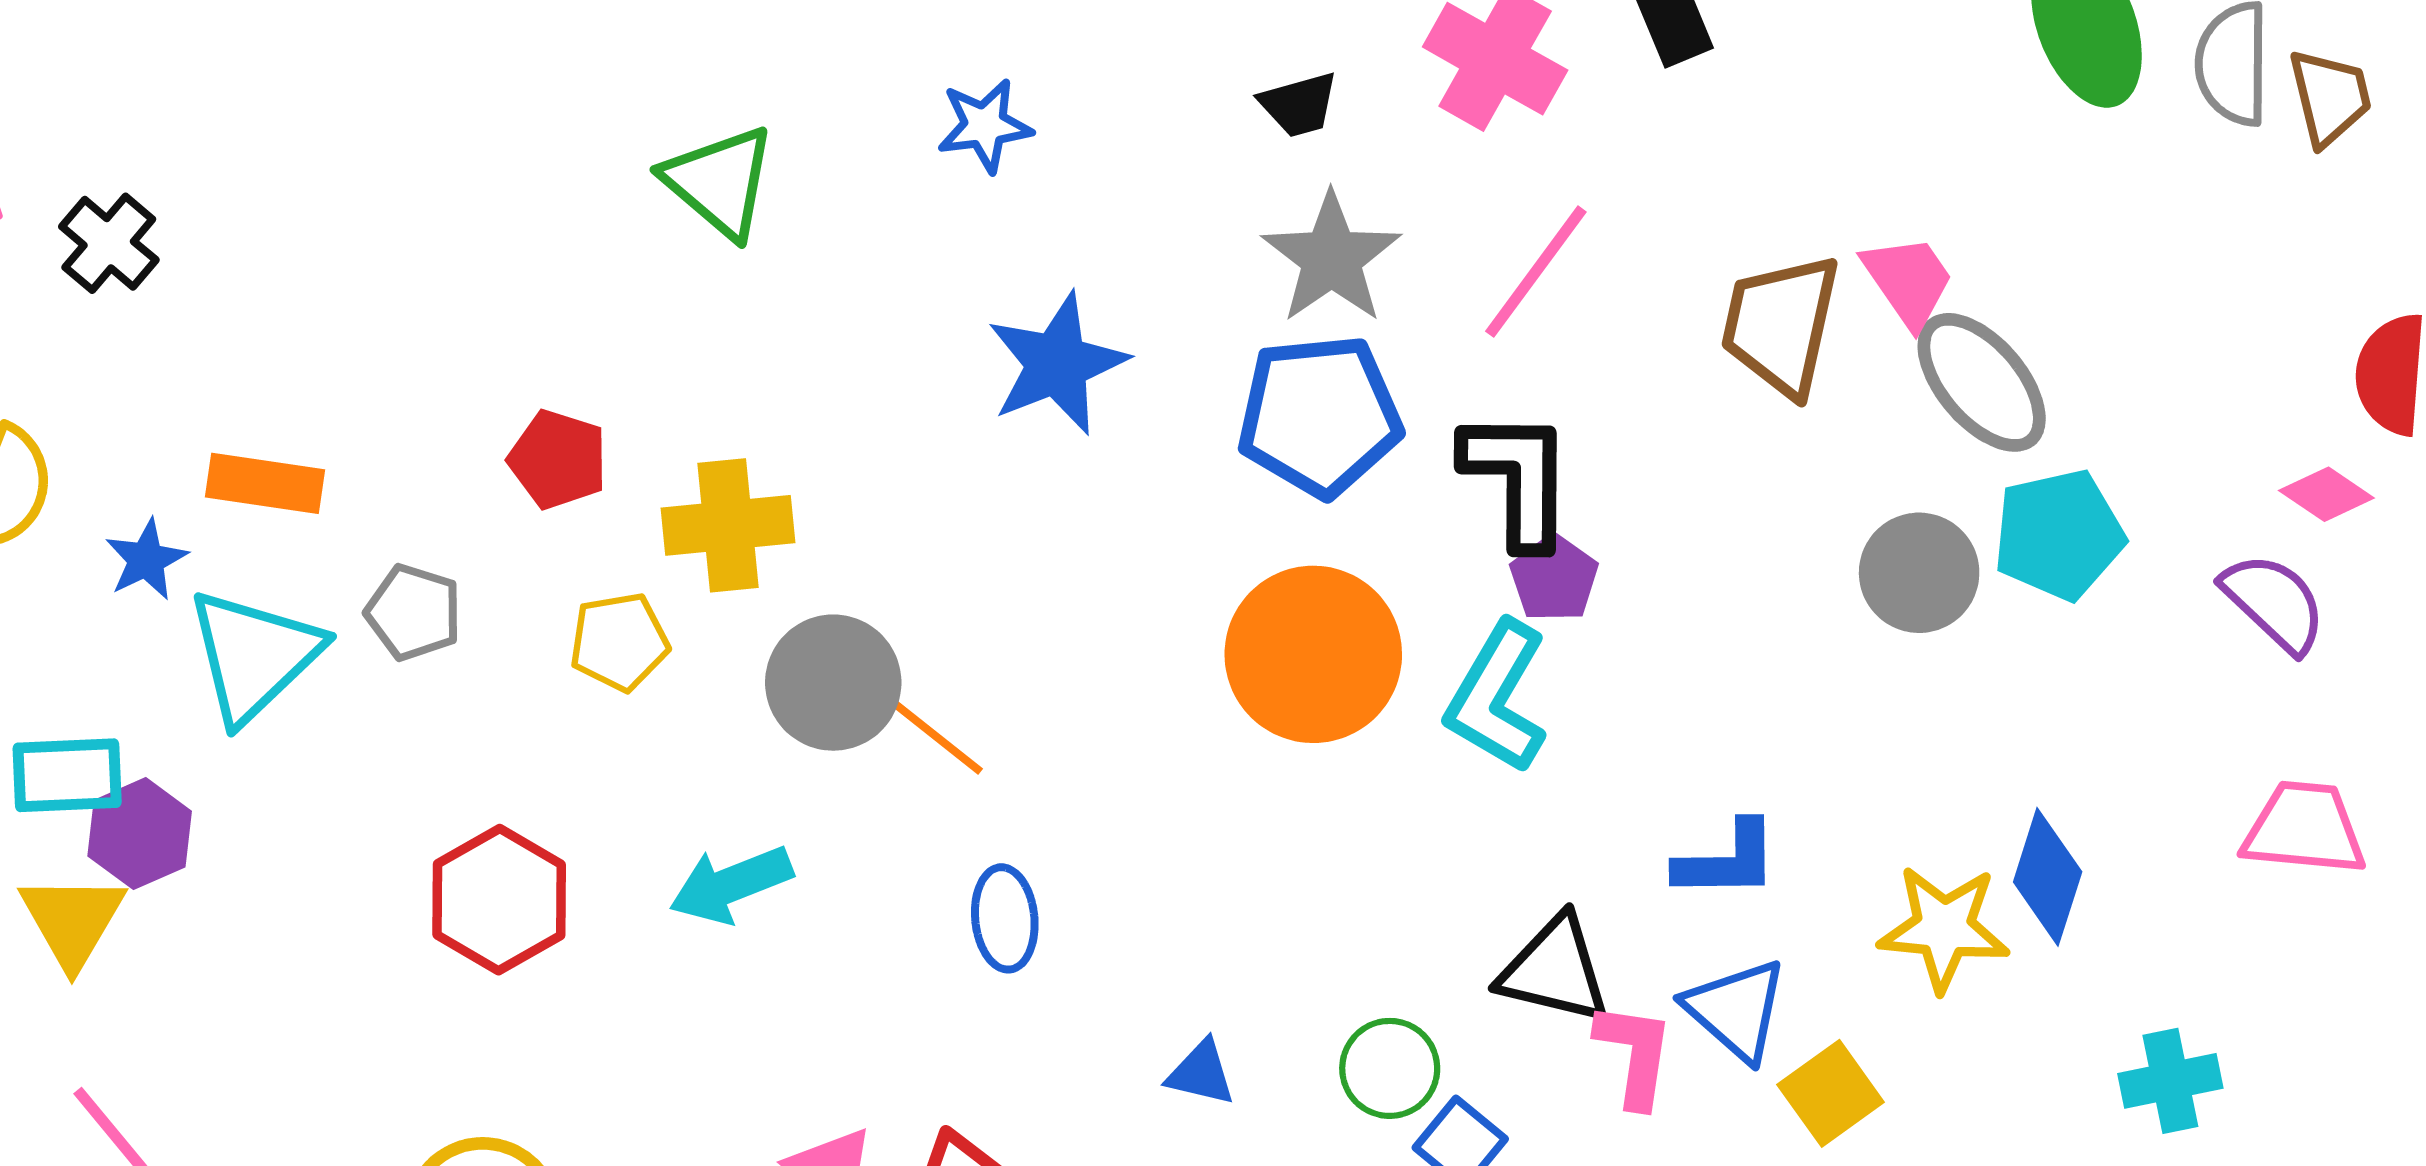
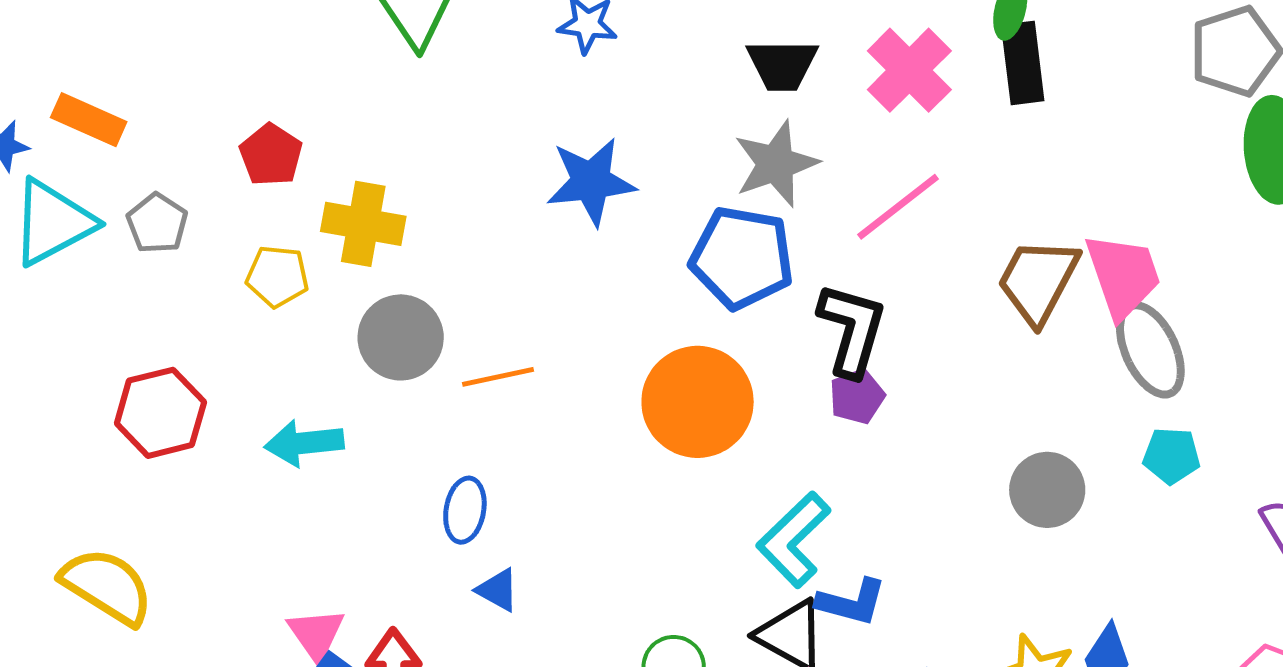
black trapezoid: (1299, 105) -> (782, 65), size x1.4
pink trapezoid: (1908, 281) -> (1123, 276), size x1.4
cyan pentagon: (2059, 535) -> (1171, 456), size x0.7
gray circle: (1919, 573) -> (1047, 490), moved
cyan L-shape: (1497, 697) -> (794, 540), moved
orange line: (935, 736) -> (498, 377), moved, turned -66
blue L-shape: (1727, 860) -> (851, 602), moved
blue triangle: (1201, 1073) -> (498, 590), moved

